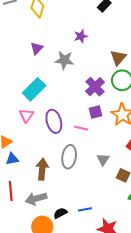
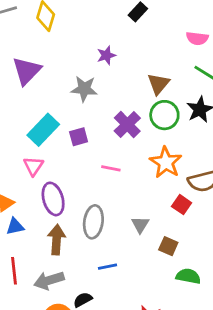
purple triangle: (37, 48) -> (27, 71), moved, size x1.6
purple square: (96, 112) -> (79, 137), moved
purple ellipse: (54, 121) -> (53, 199), moved
pink line: (81, 128) -> (111, 168), moved
blue line: (85, 209) -> (108, 267), moved

